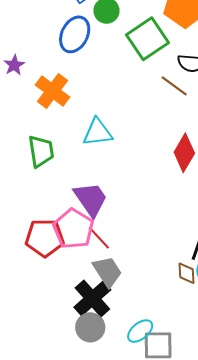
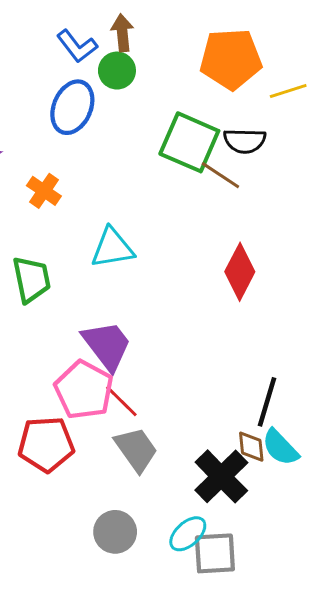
green square: (148, 39) -> (189, 142), moved, turned -30
orange cross: (52, 91) -> (44, 191), size x0.7
red pentagon: (45, 238) -> (46, 444), moved
black cross: (92, 298) -> (221, 476), moved

